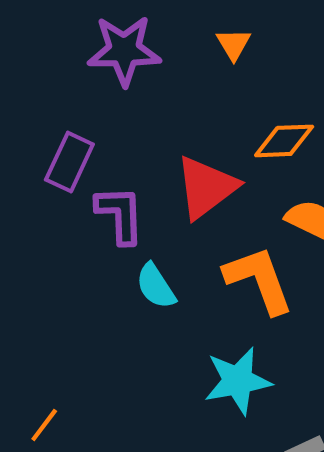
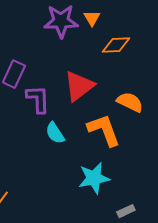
purple star: (124, 51) -> (61, 21), moved
orange diamond: (284, 141) -> (116, 45), moved

